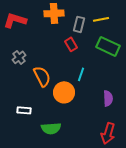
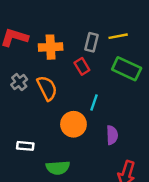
orange cross: (54, 13) -> (51, 47), moved
orange semicircle: (42, 76) -> (47, 88), moved
purple semicircle: (108, 98) -> (112, 135), moved

